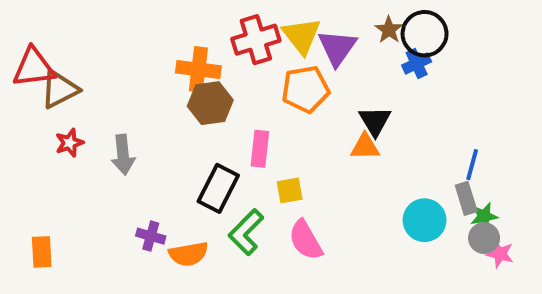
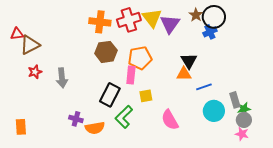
red triangle: (34, 67) -> (17, 34), size x0.6
orange cross: (198, 69) -> (100, 22), moved
orange pentagon: (305, 89) -> (140, 58), moved
blue line: (472, 165) -> (204, 87), moved, turned 56
pink semicircle: (305, 240) -> (170, 120), moved
pink star: (500, 254) -> (242, 134), moved

